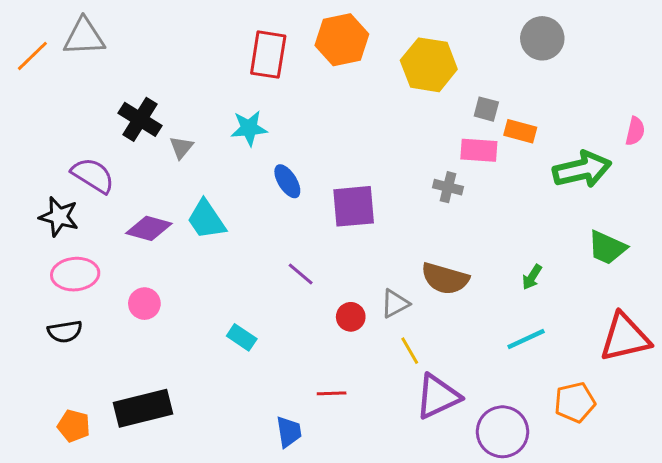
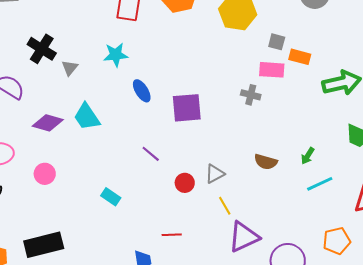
brown semicircle: (445, 279) -> (266, 162), moved, size x0.7
cyan line: (526, 339) -> (320, 184), moved

